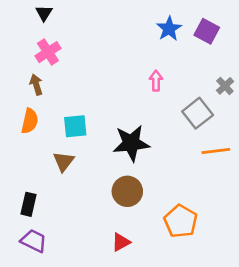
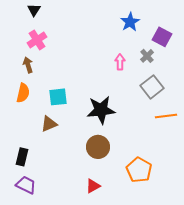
purple square: (207, 31) -> (162, 37), moved
gray cross: (225, 86) -> (147, 56), moved
brown triangle: (64, 161) -> (49, 124), turned 30

